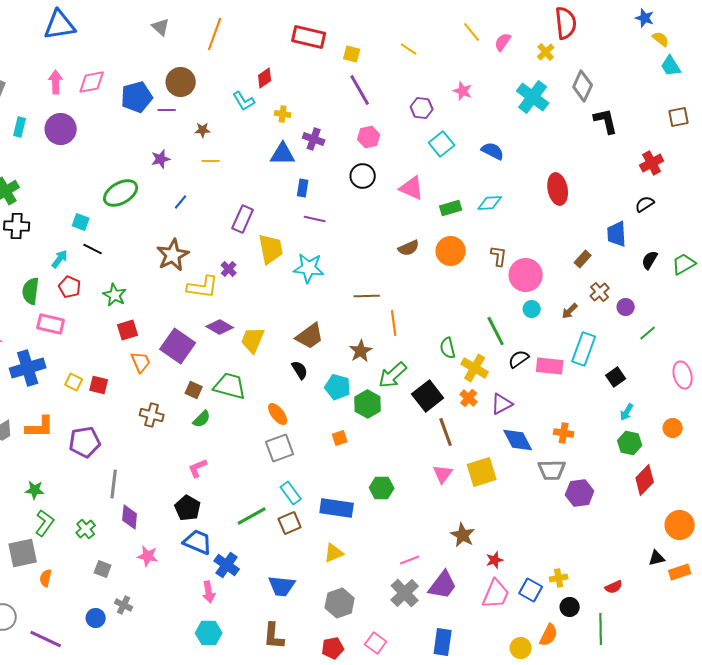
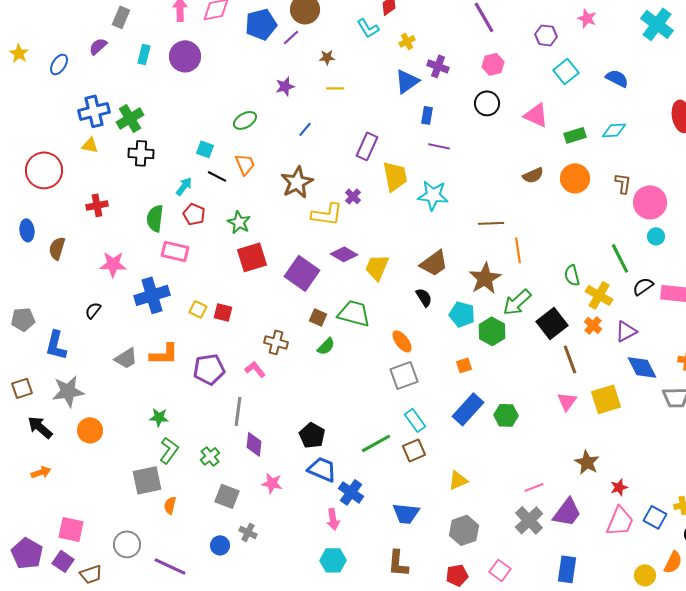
purple line: (167, 110) -> (291, 37), turned -42
yellow cross: (283, 114) -> (407, 41), turned -35
blue triangle: (283, 154) -> (407, 81), turned -36
green ellipse: (121, 193) -> (245, 120), size x0.7
red square: (128, 330) -> (252, 257), size x1.4
brown star: (361, 351) -> (485, 278), size x1.4
orange trapezoid: (141, 362) -> (245, 164), moved
pink L-shape: (198, 468) -> (255, 369), moved, turned 75
blue rectangle: (337, 508) -> (468, 409), moved, turned -56
gray square: (103, 569) -> (227, 496), size x1.4

